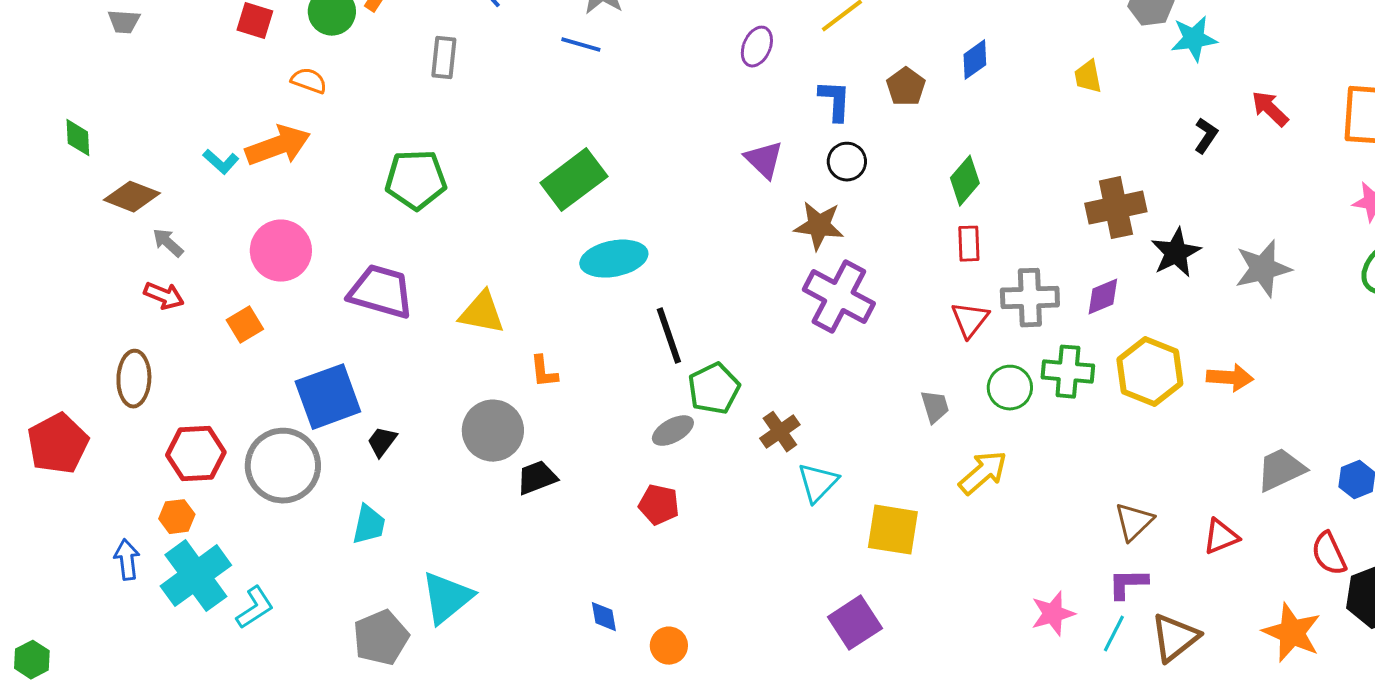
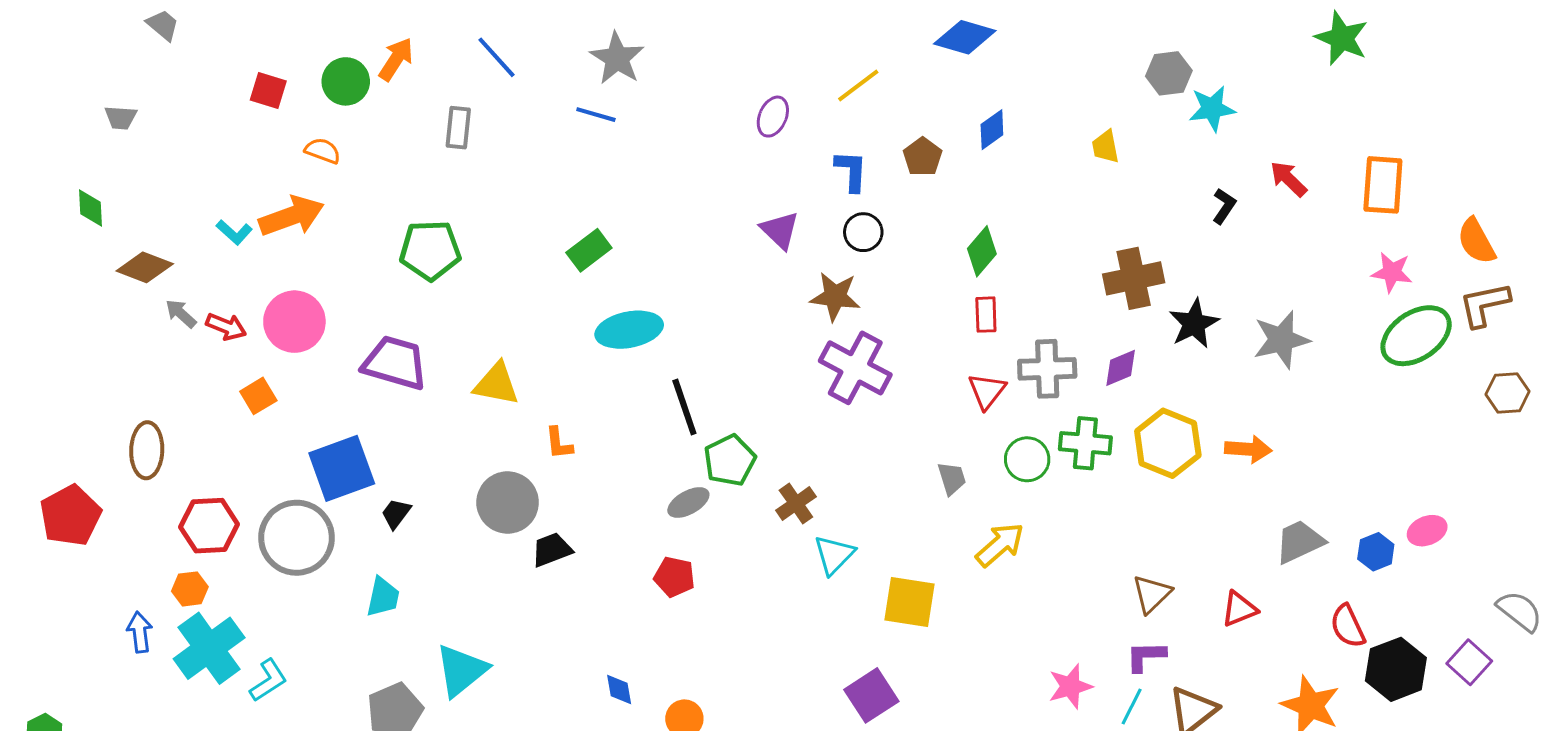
gray trapezoid: (124, 22) -> (121, 118), moved
green rectangle: (574, 180) -> (589, 250), size x0.7
red arrow: (164, 296) -> (226, 327), moved

